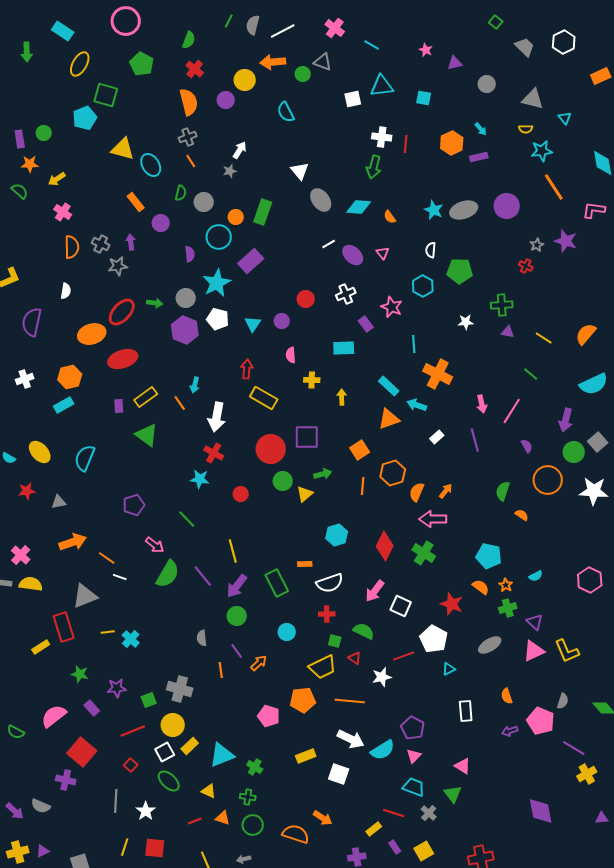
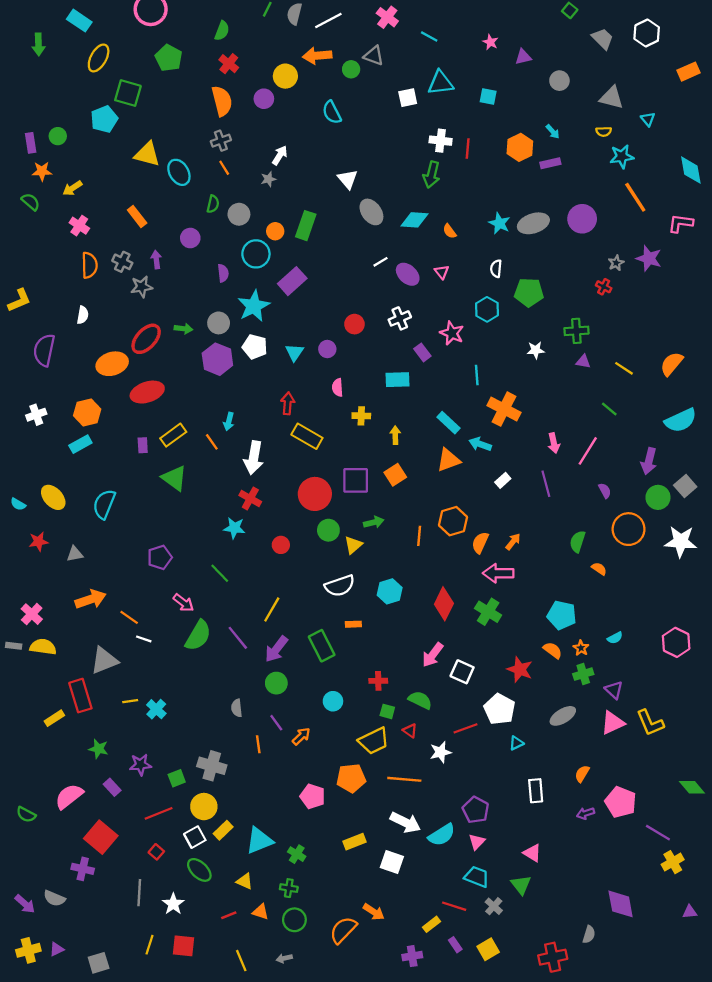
orange rectangle: (136, 202) -> (137, 217), moved
orange square: (360, 450) -> (395, 475), moved
yellow line: (233, 551) -> (272, 609), turned 45
white semicircle: (330, 583) -> (340, 586), moved
orange semicircle: (507, 696) -> (582, 774), turned 49
gray semicircle: (563, 701) -> (589, 935), moved
orange semicircle: (296, 834) -> (343, 930), turned -64

